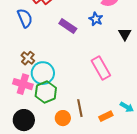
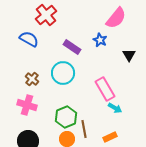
blue semicircle: (25, 18) -> (29, 39), turned -36
cyan circle: (43, 73) -> (63, 73), moved
green hexagon: (46, 92) -> (66, 117), moved
cyan arrow: (127, 107) -> (115, 108), moved

